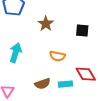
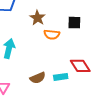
orange semicircle: (57, 56) -> (52, 34), moved

